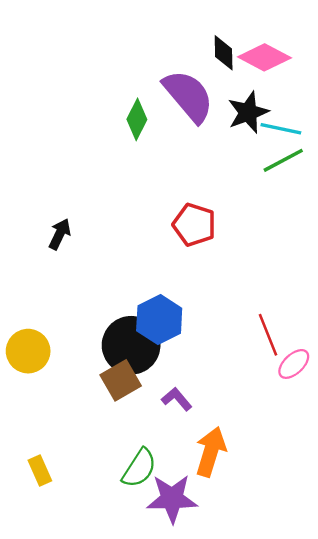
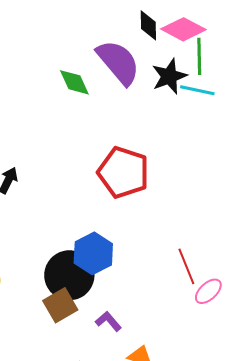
green diamond: (137, 119) -> (74, 82), turned -52
green line: (283, 160) -> (199, 56), moved, turned -63
red pentagon: (194, 225) -> (123, 172), size x1.4

